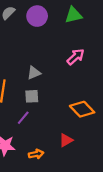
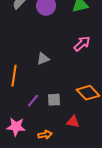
gray square: (32, 96) -> (54, 100), moved
red triangle: (66, 140) -> (73, 122), turned 40

